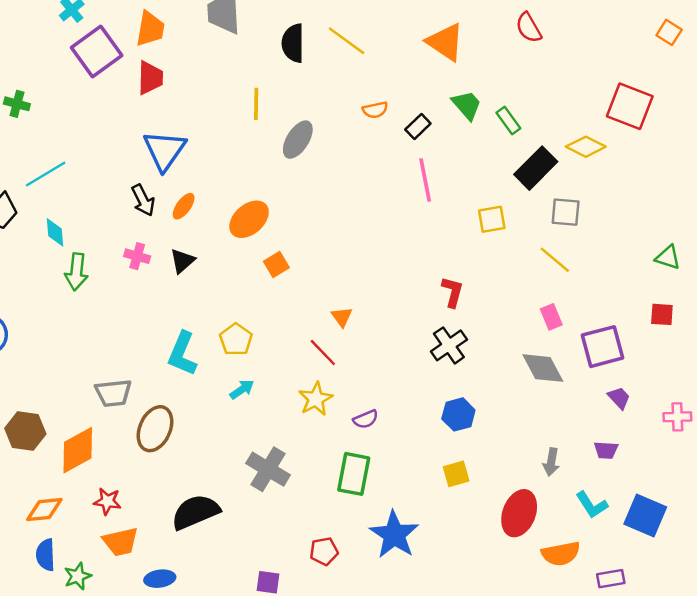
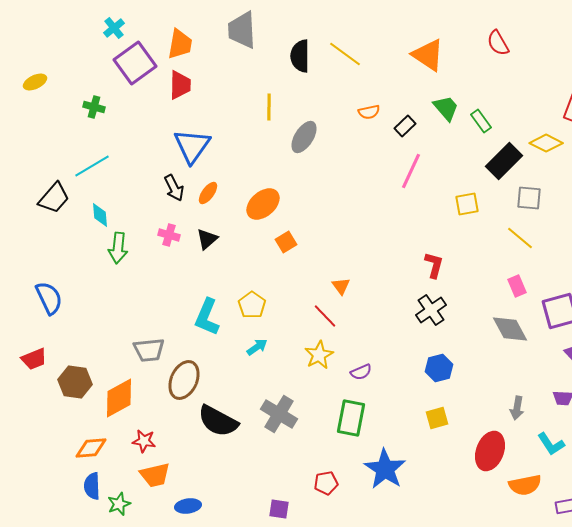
green cross: (17, 104) -> (94, 107), moved
pink line: (425, 180) -> (411, 171), turned 36
black semicircle: (195, 512) -> (218, 421), moved, turned -129

